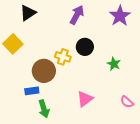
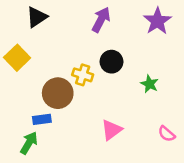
green arrow: (44, 109) -> (29, 143), moved, turned -132

